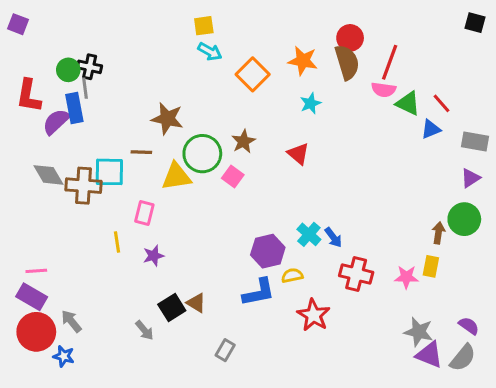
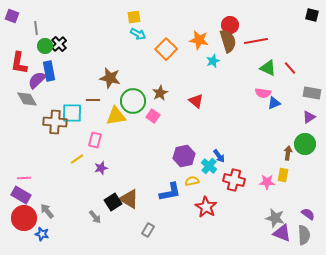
red line: (390, 62) -> (256, 41), turned 60
black cross: (90, 67) -> (59, 44), turned 35
gray line: (85, 88) -> (36, 28), moved
pink semicircle: (384, 90) -> (263, 93), moved
cyan star: (310, 103) -> (213, 61), moved
blue triangle: (431, 129) -> (274, 103), moved
gray diamond: (48, 175) -> (27, 99), moved
cyan cross: (309, 234) -> (209, 166), moved
yellow line: (117, 242) -> (77, 159), turned 64
purple hexagon: (268, 251) -> (184, 156), moved
brown triangle: (196, 303) -> (129, 199), size x1.5
gray semicircle: (463, 358) -> (304, 235), turned -42

